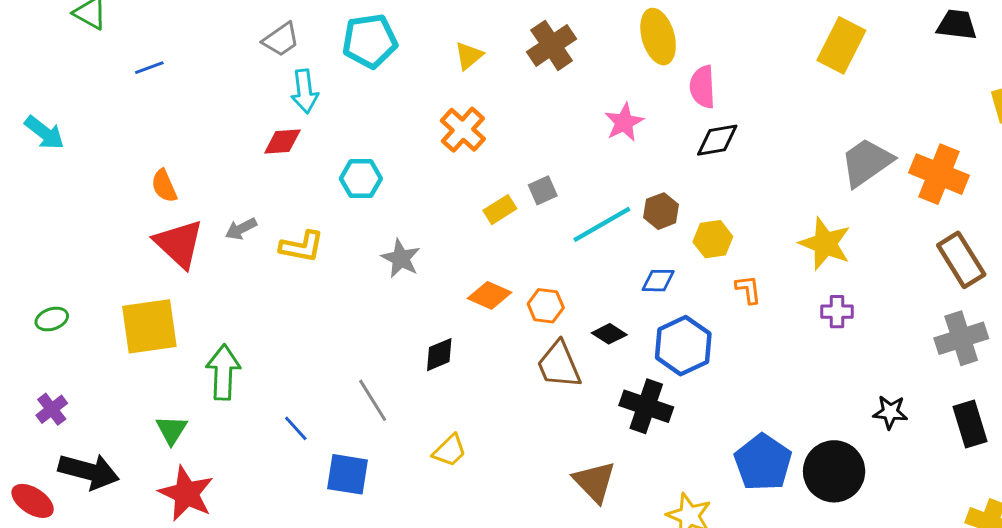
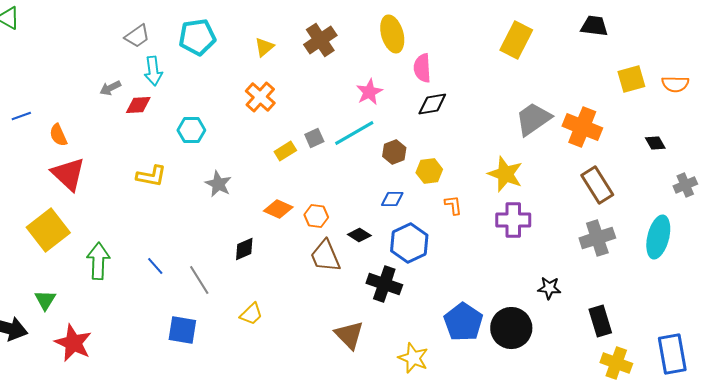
blue line: (149, 68) -> (21, 116), moved
cyan line: (602, 224) -> (354, 133), moved
gray arrow: (241, 229) -> (110, 88), moved
purple cross: (837, 312) -> (513, 220), size x1.6
yellow square: (149, 326) -> (48, 230), turned -30
black rectangle: (970, 424) -> (600, 321), moved
blue line: (296, 428) -> (155, 266), moved
green triangle: (172, 430) -> (45, 300), moved

